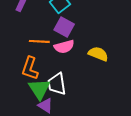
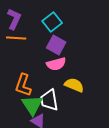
orange line: (39, 41) -> (16, 38), moved
yellow semicircle: (98, 54) -> (74, 85), moved

